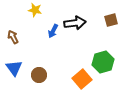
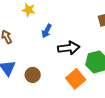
black arrow: (75, 23) -> (69, 48), moved

